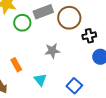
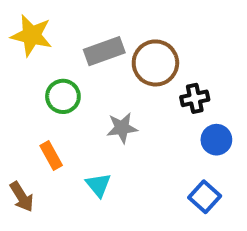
green circle: (22, 23) -> (63, 96), moved
blue square: (74, 86) -> (205, 197), moved

